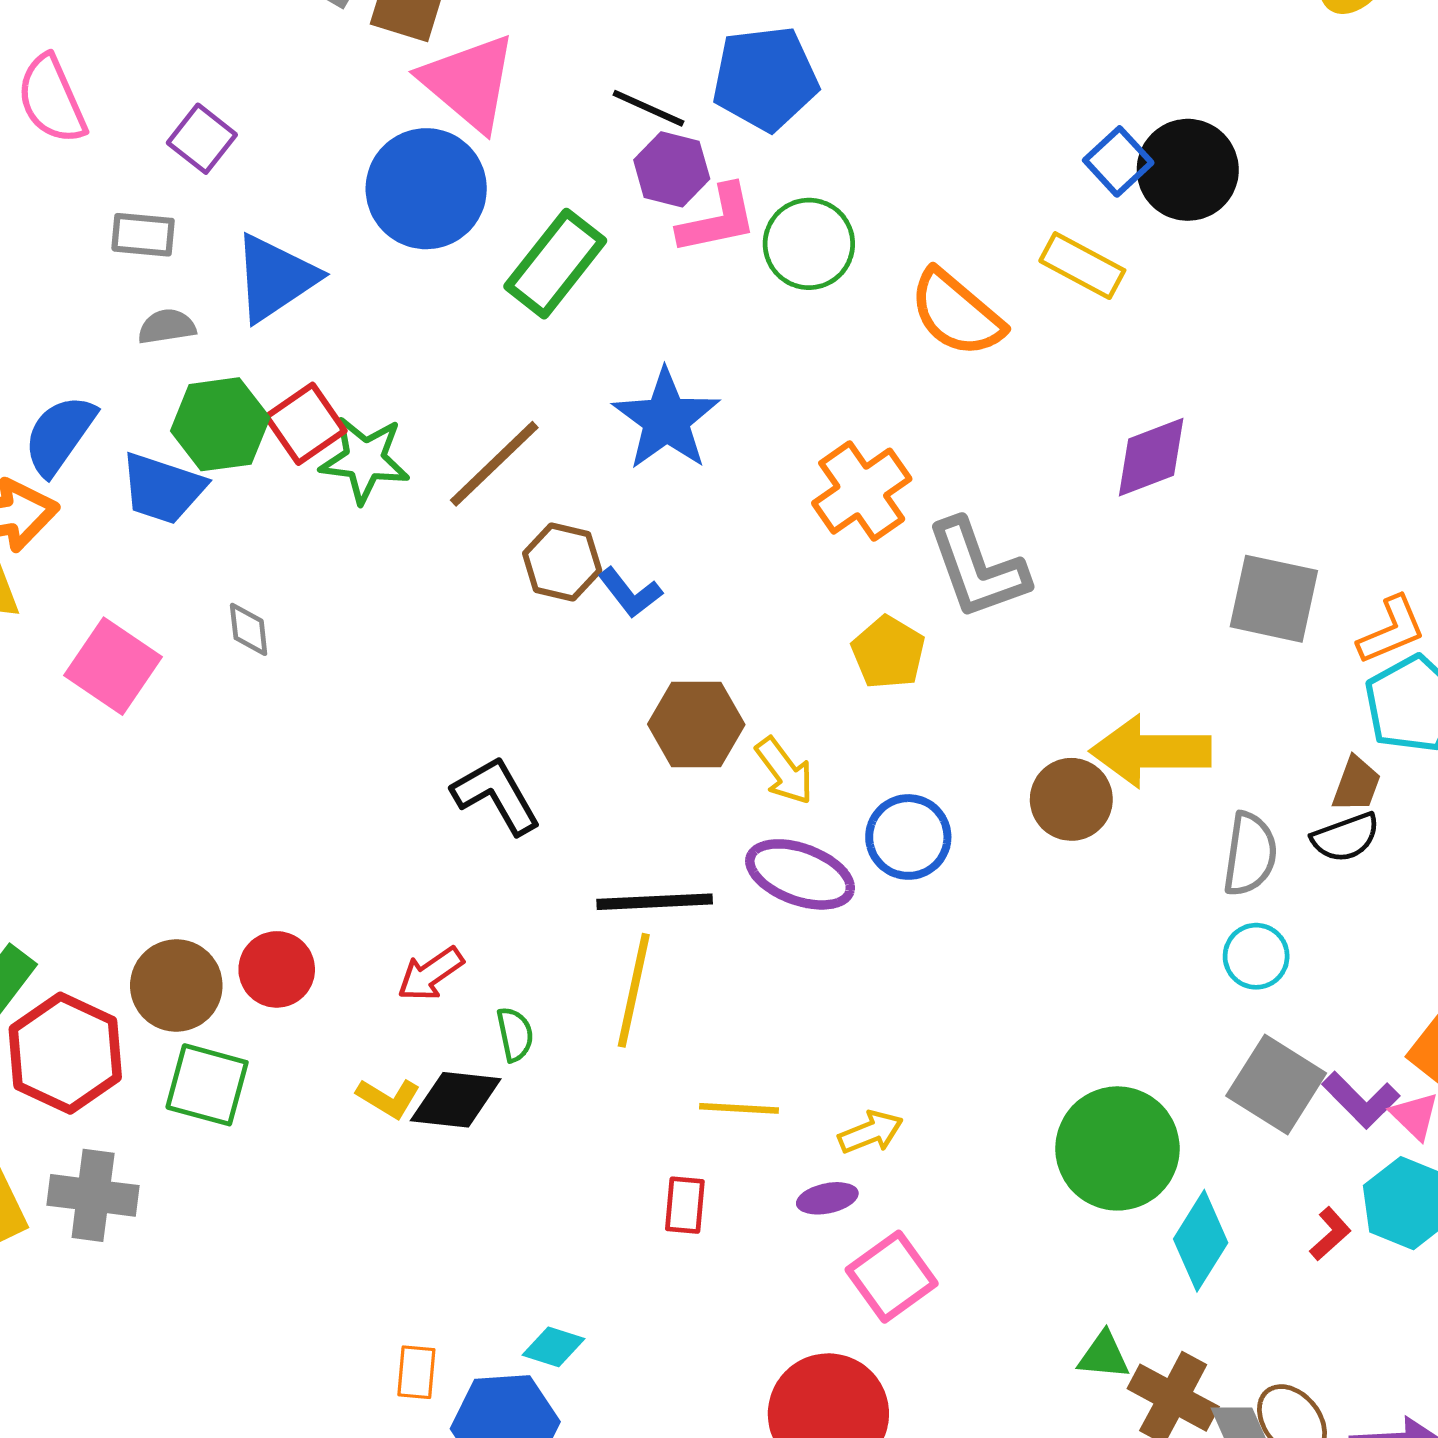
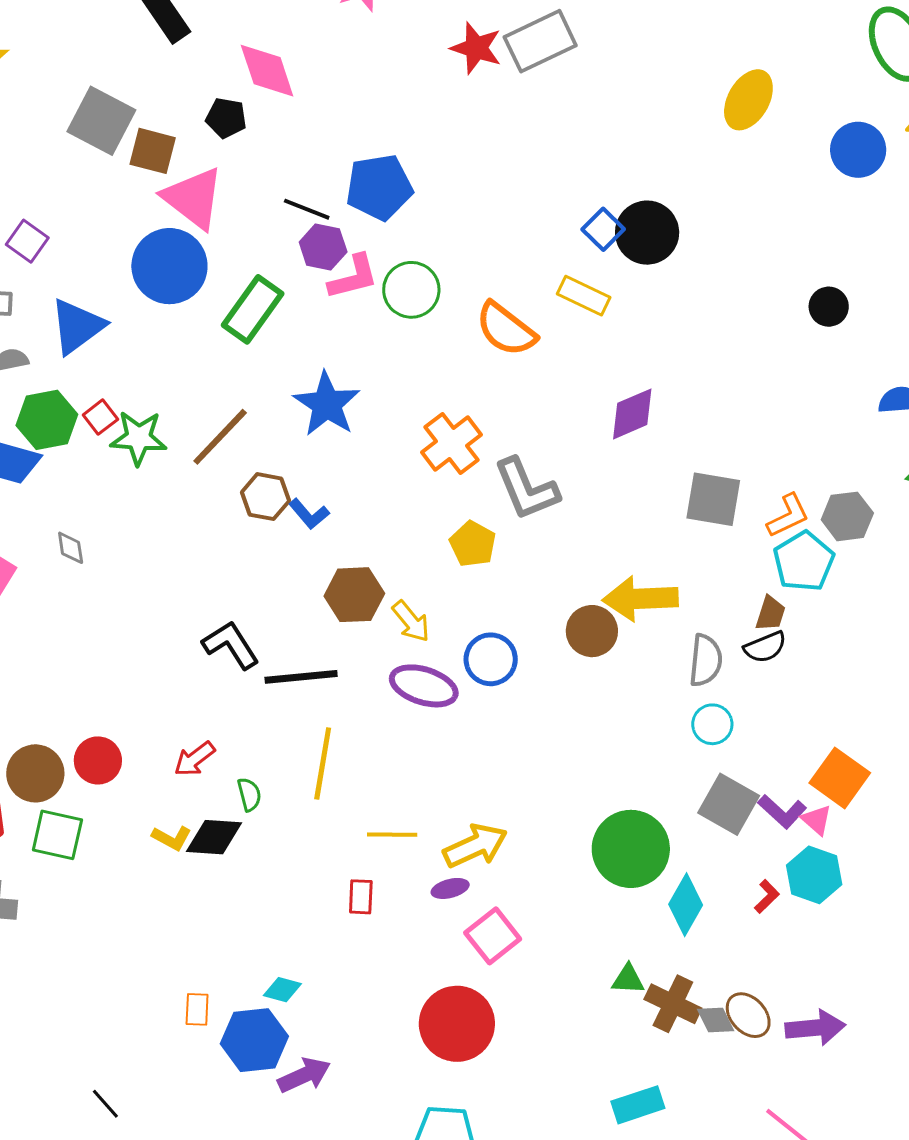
red square: (305, 424) -> (100, 417), size x0.7
black line: (655, 902) -> (301, 677), moved
yellow arrow: (871, 1132) -> (475, 846), size x1.6

